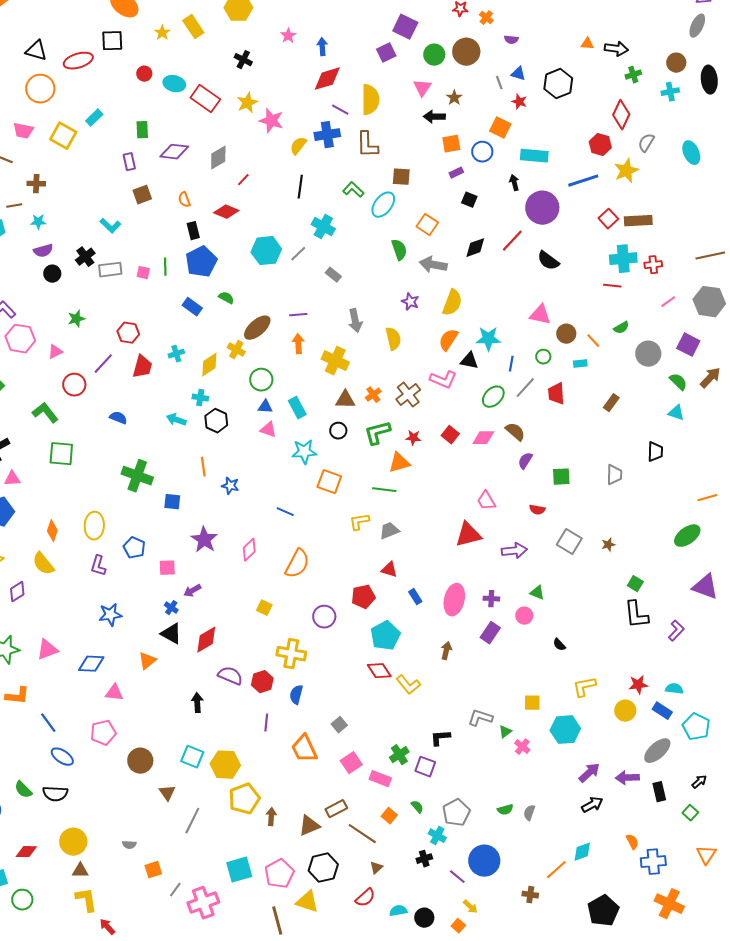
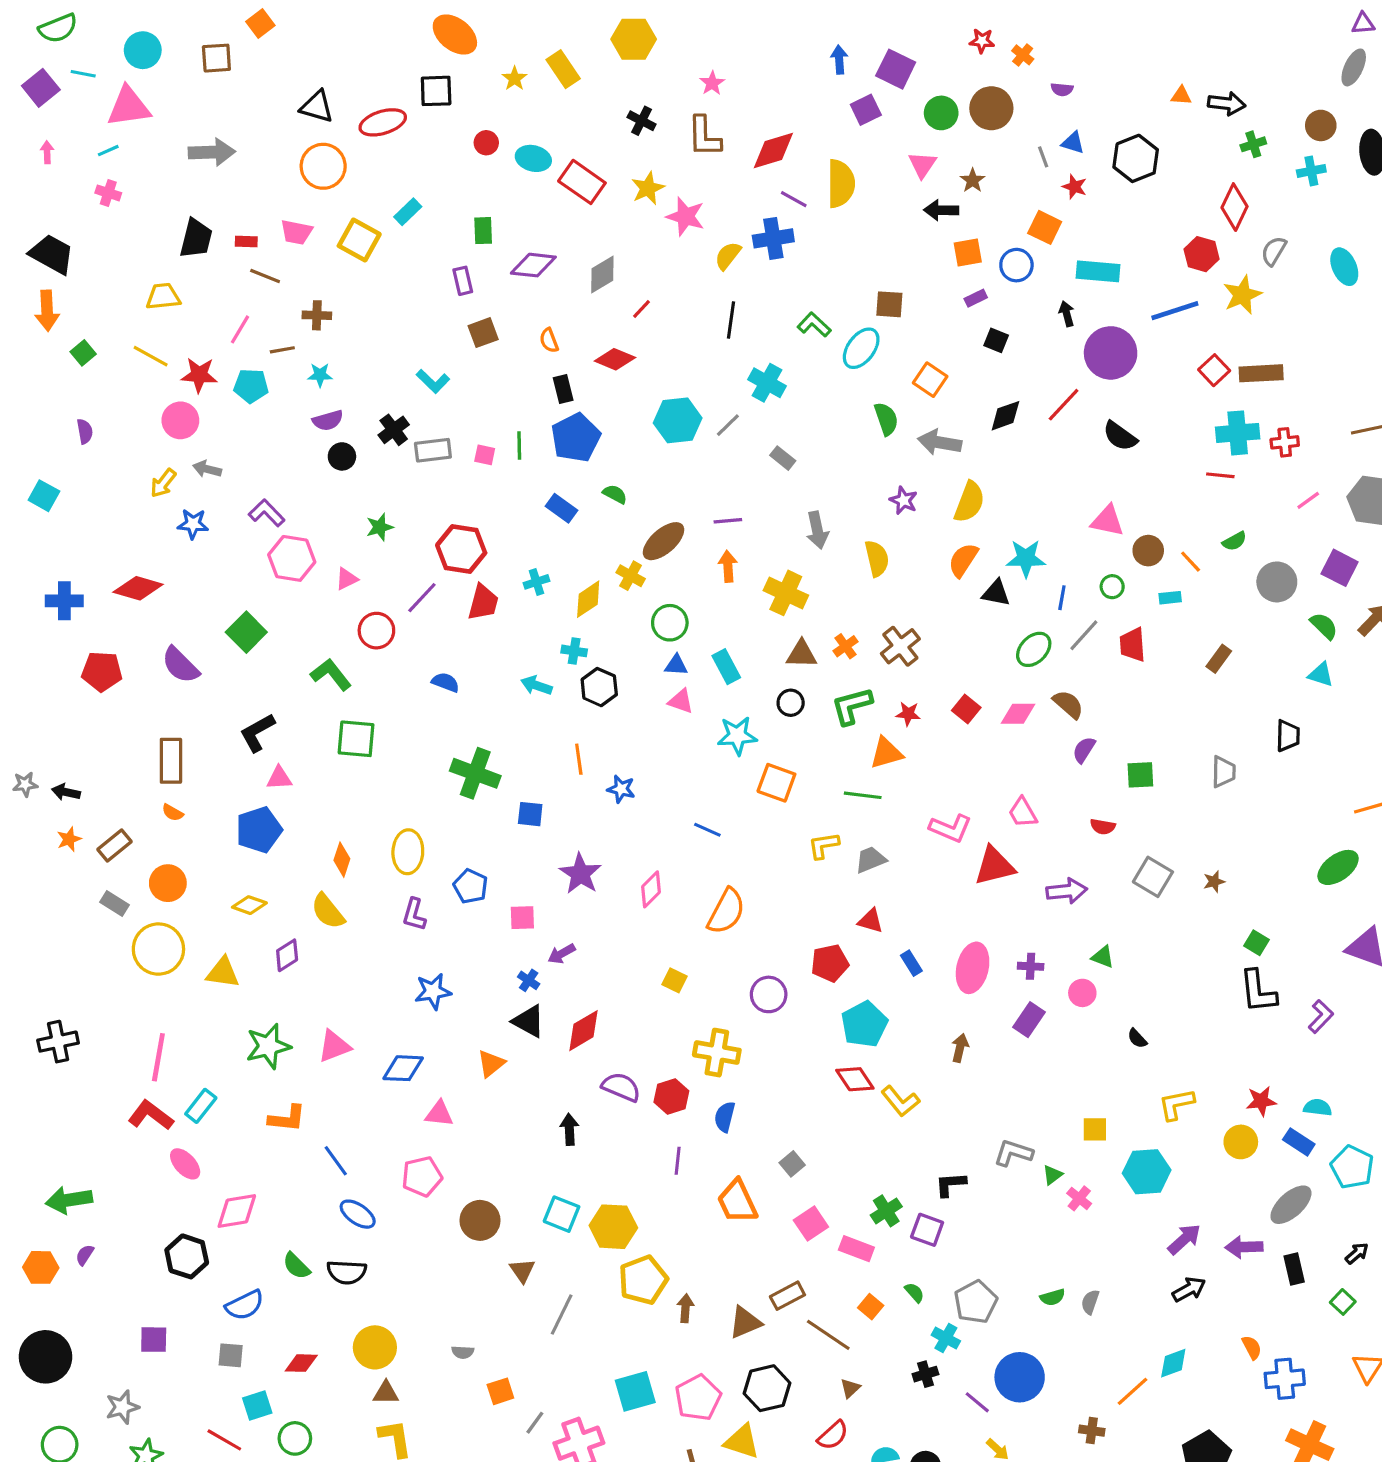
blue arrow: (322, 47) -> (839, 60), moved
brown L-shape: (367, 145) -> (704, 136), moved
red hexagon: (128, 333) -> (461, 549), size x1.4
pink L-shape: (443, 380) -> (951, 828), moved

